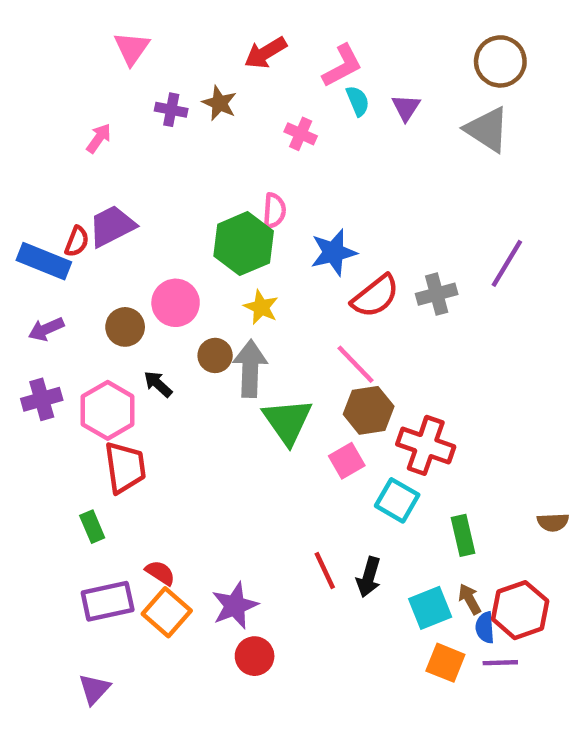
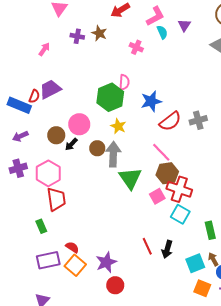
purple triangle: (406, 108) -> (184, 25), moved
black arrow: (158, 384) -> (71, 144), moved, turned -88
red cross: (426, 445) -> (179, 189), moved

